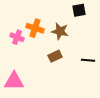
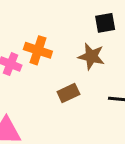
brown star: (60, 31) -> (91, 56), moved

